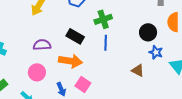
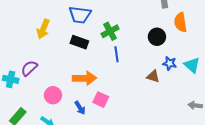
black rectangle: (75, 36) -> (79, 42), moved
purple semicircle: (42, 45) -> (29, 68), moved, turned -30
blue star: (156, 52) -> (170, 63), moved

